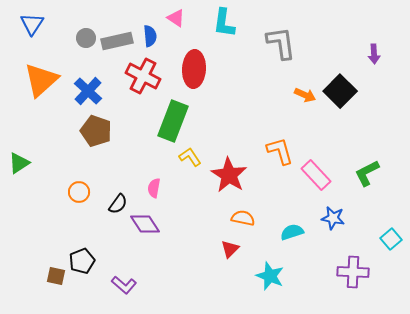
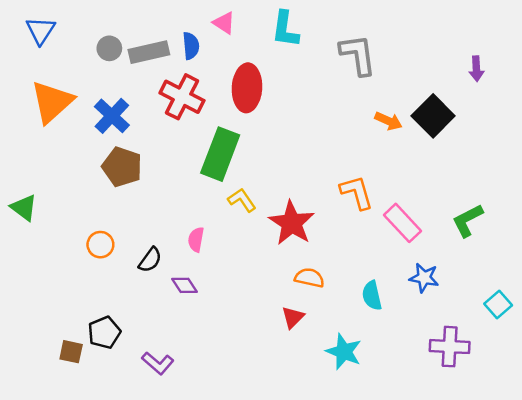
green triangle: (19, 163) -> (24, 208), turned -50
purple diamond: (145, 224) -> (185, 285), size x0.7
cyan semicircle: (292, 232) -> (372, 296), turned -85

